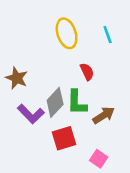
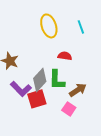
red semicircle: (87, 72) -> (65, 56), turned -56
red square: (64, 138) -> (37, 99), moved
pink square: (99, 159) -> (69, 109), moved

